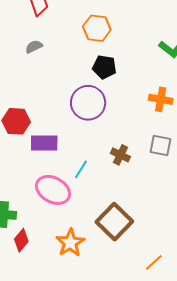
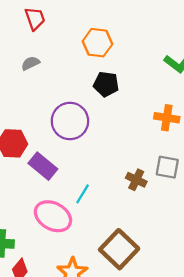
purple circle: (88, 103) -> (70, 121), moved
purple rectangle: (44, 143) -> (43, 166), turned 40
brown cross: (120, 155) -> (136, 180), moved

